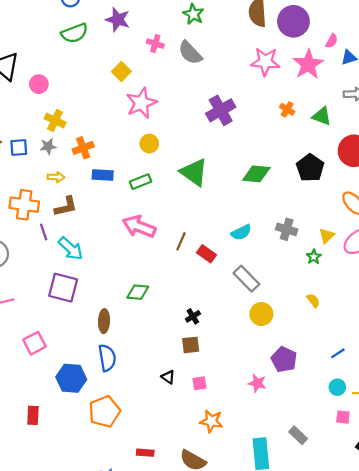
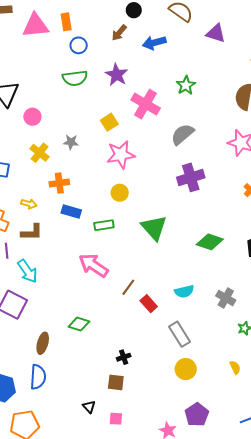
pink cross: (155, 44) -> (146, 104), size x1.8
gray semicircle: (190, 53) -> (182, 134), moved, turned 80
gray star: (48, 146) -> (71, 142), moved

